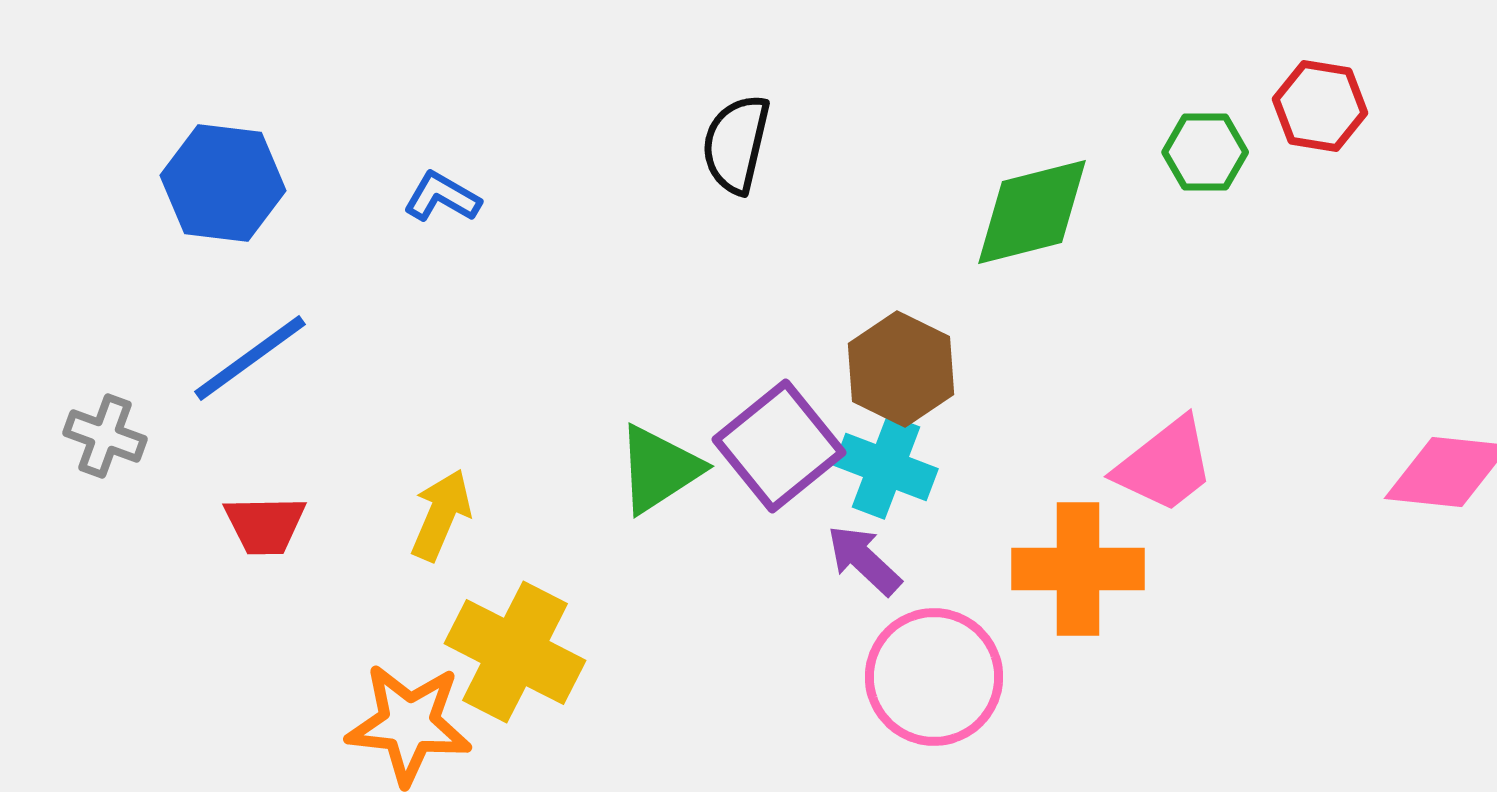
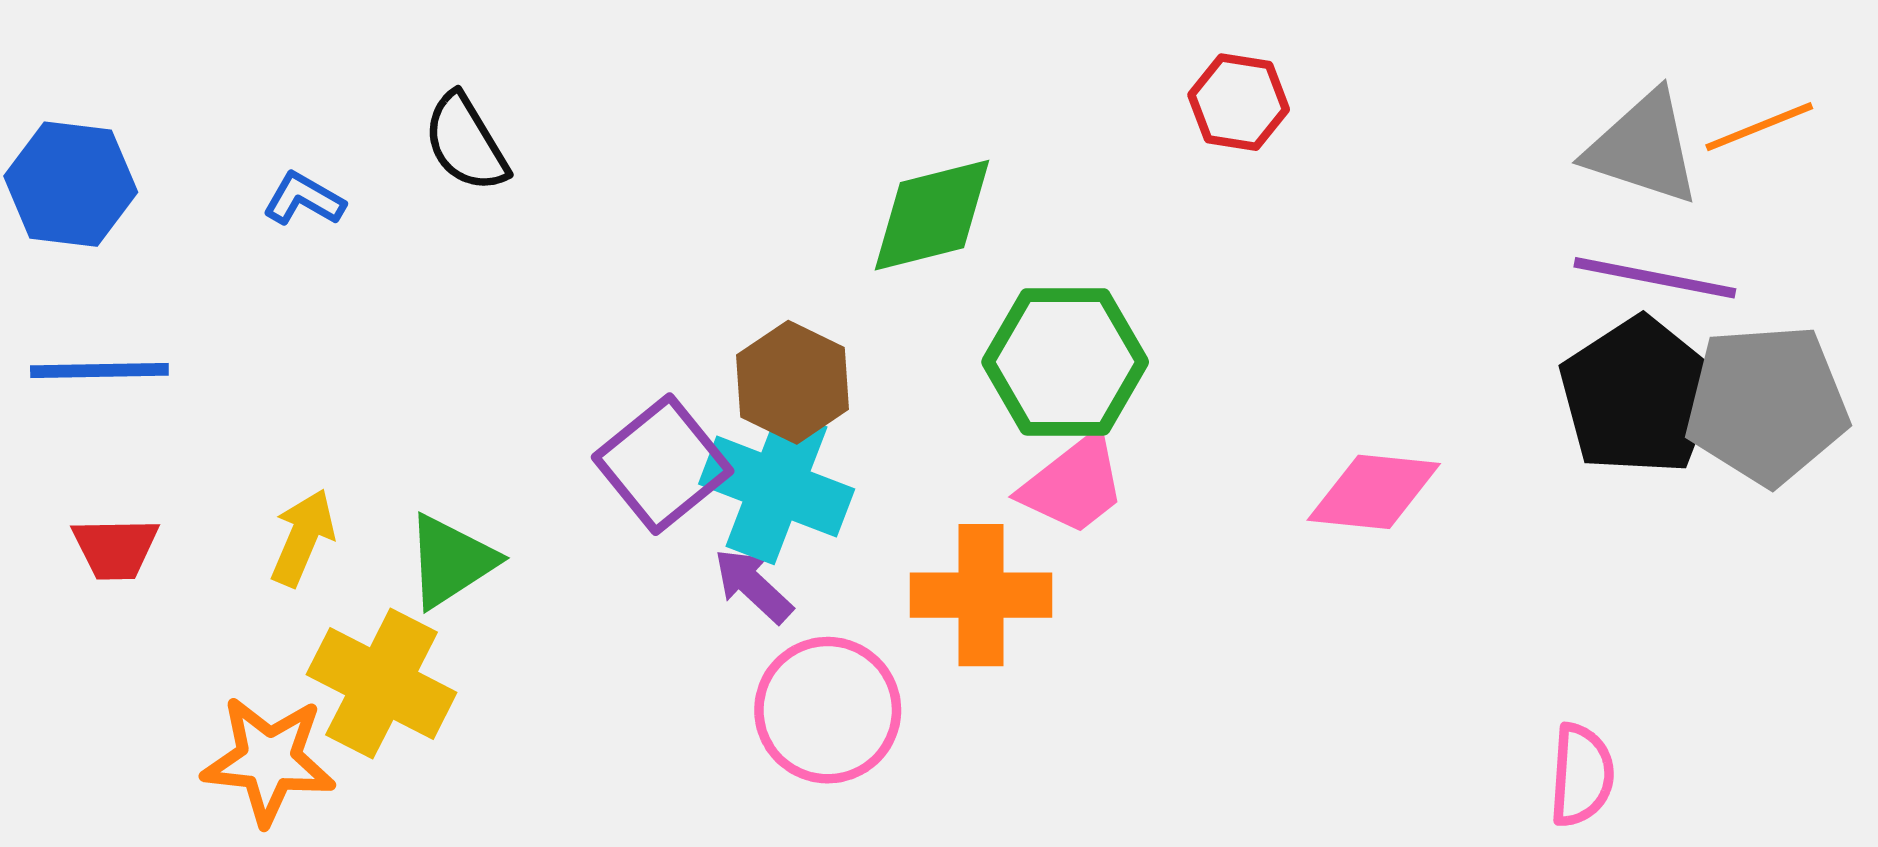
black semicircle: (736, 144) -> (466, 143), moved, turned -44
green hexagon: (1205, 152) -> (1065, 362), moved, size x1.8
blue line: (250, 358) -> (99, 370), turned 35
cyan cross: (886, 467) -> (777, 487), size x1.4
green triangle: (659, 469) -> (451, 561), moved

